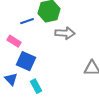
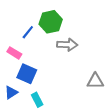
blue line: (27, 21) -> (28, 32), turned -32
blue triangle: (11, 79) -> (11, 92), turned 40

